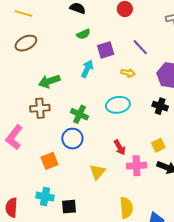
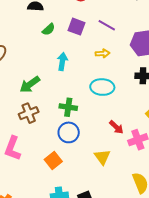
purple square: (106, 50) -> (77, 27), moved, turned -36
cyan ellipse: (118, 105) -> (102, 87), turned 30

